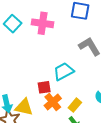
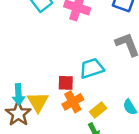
yellow triangle: (24, 107) -> (38, 102), turned 36

